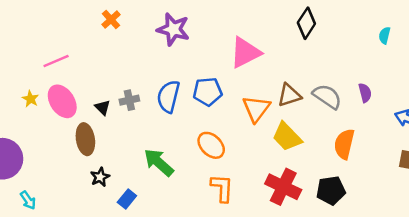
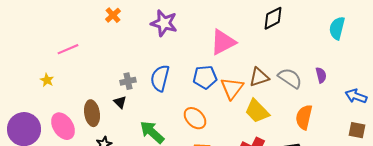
black diamond: (306, 23) -> (273, 18), turned 30
cyan semicircle: (385, 35) -> (337, 28), size x1.6
blue pentagon: (207, 92) -> (205, 77), moved
pink ellipse: (62, 101) -> (63, 126), moved
black triangle: (102, 107) -> (120, 102), moved

